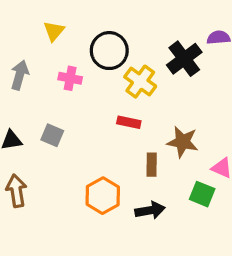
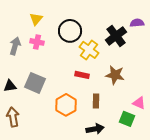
pink cross: (70, 78) -> (37, 42), moved
gray square: (52, 135) -> (35, 83), size x1.5
brown star: (183, 142) -> (115, 75), moved
orange hexagon: (103, 196) -> (66, 105), moved

